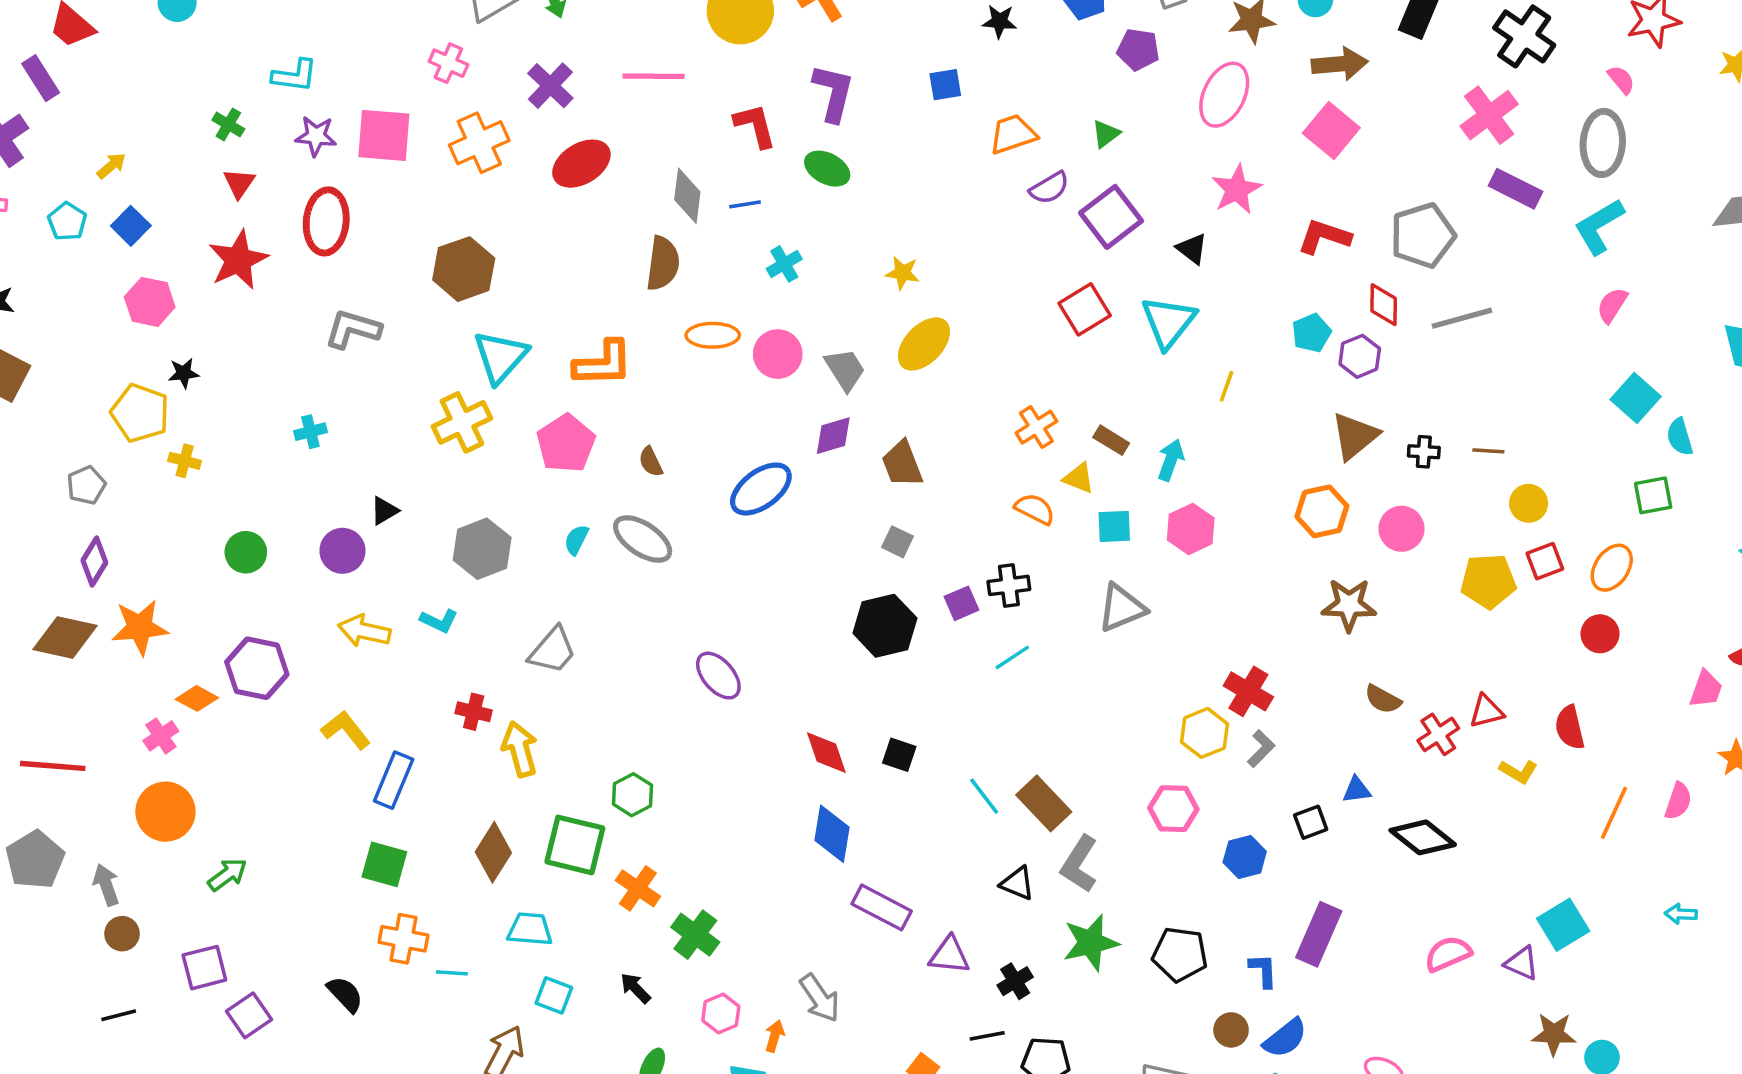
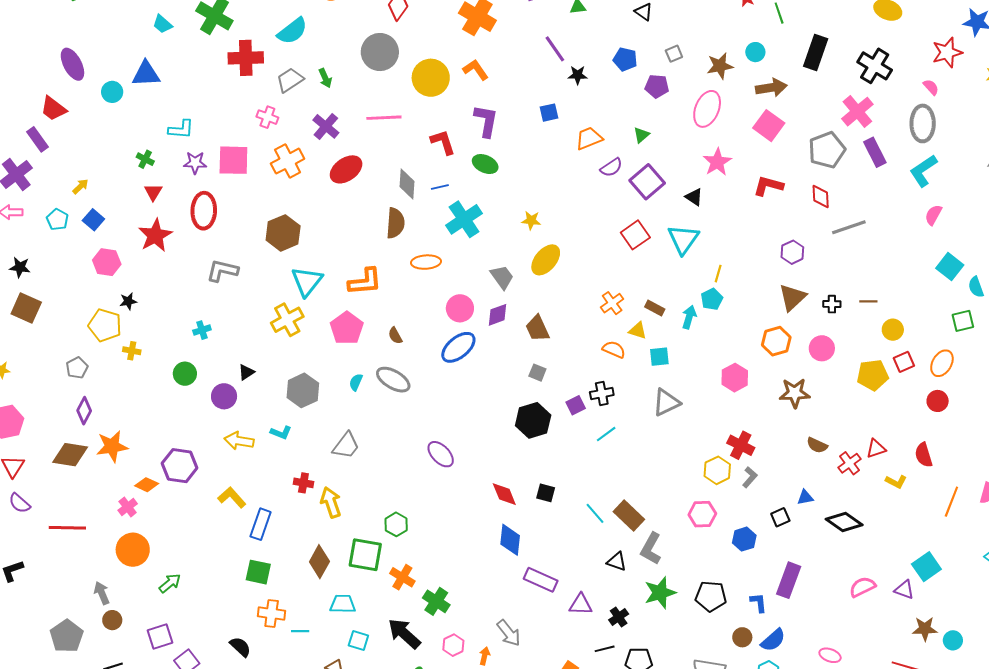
purple rectangle: (1515, 189) -> (875, 152), turned 40
gray pentagon: (1423, 235) -> (827, 150), moved
cyan cross: (784, 264) -> (464, 219), size x1.8
red diamond: (1384, 305) -> (821, 197), moved
cyan pentagon: (1311, 333) -> (712, 299), moved
pink circle: (778, 354) -> (460, 308), moved
pink hexagon: (1191, 529) -> (735, 378), moved
green circle: (246, 552) -> (185, 374), moved
gray pentagon: (35, 860) -> (67, 636), moved
black arrow: (635, 988) -> (404, 634), size x1.8

